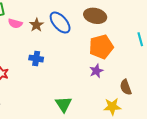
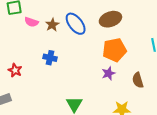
brown ellipse: (95, 16) -> (110, 19), turned -35
brown semicircle: (126, 87) -> (138, 80), moved

